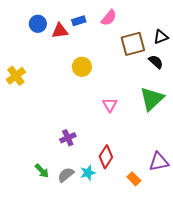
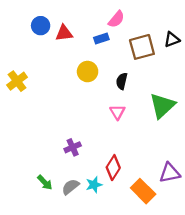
blue rectangle: (79, 21) -> (101, 38), moved
black semicircle: (156, 62) -> (122, 81), moved, turned -119
orange rectangle: (134, 179) -> (143, 191), size x1.6

